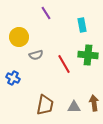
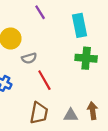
cyan rectangle: (82, 25) -> (79, 25), size x1.5
red line: (64, 64) -> (44, 80), moved

